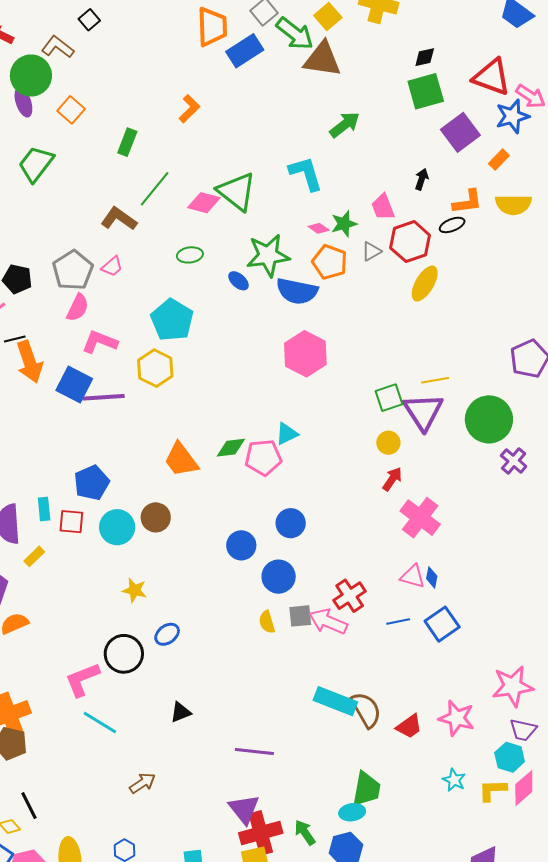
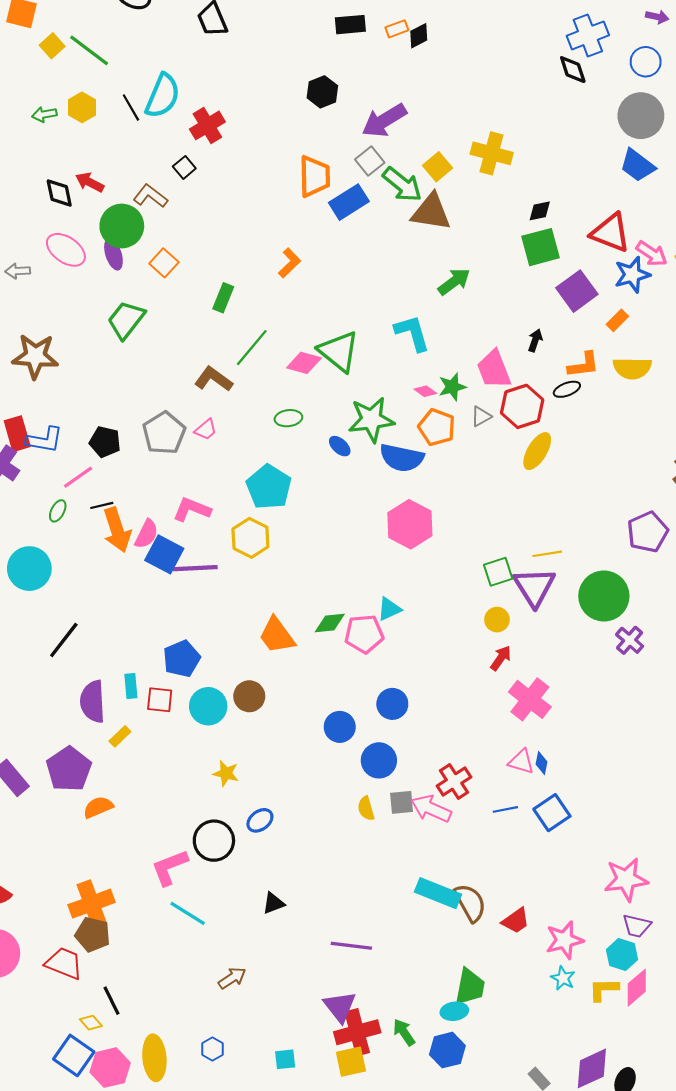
pink trapezoid: (383, 207) -> (494, 369), size x1.4
pink semicircle: (78, 308) -> (147, 534), moved
pink star: (457, 718) -> (564, 940), moved, turned -30

